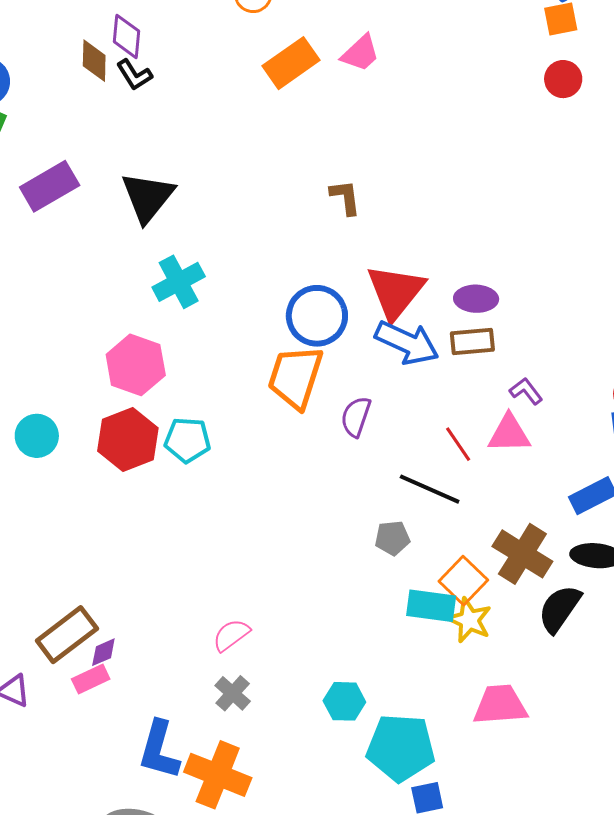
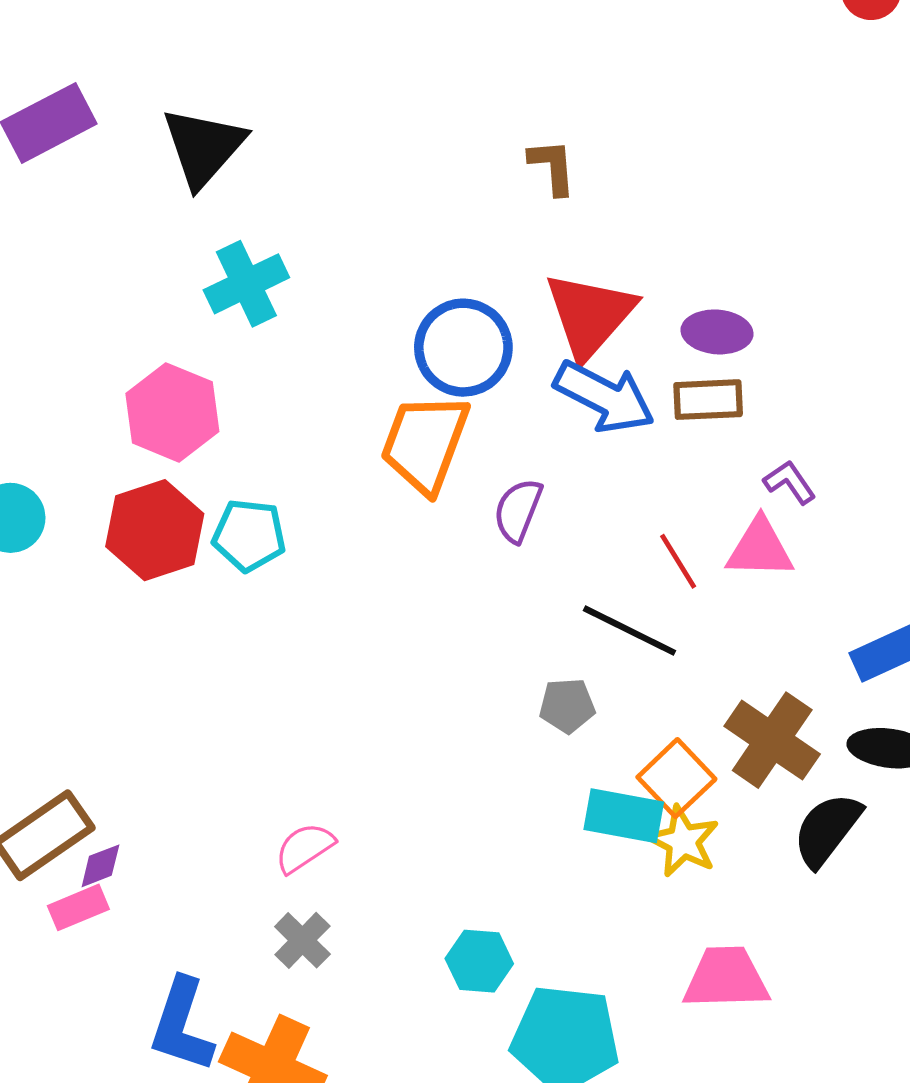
brown L-shape: (345, 197) -> (552, 167), moved

